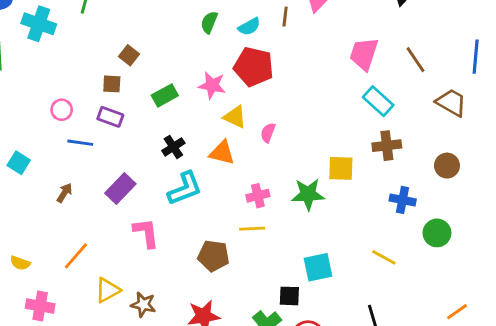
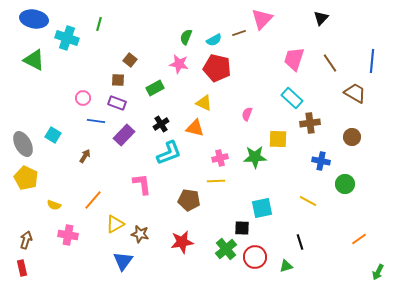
brown line: (285, 17) -> (239, 33), turned 64
pink star: (212, 85) -> (179, 64), moved
cyan rectangle: (378, 101) -> (292, 98), moved
pink semicircle: (268, 133) -> (247, 114), moved
purple rectangle: (120, 189) -> (124, 135), moved

